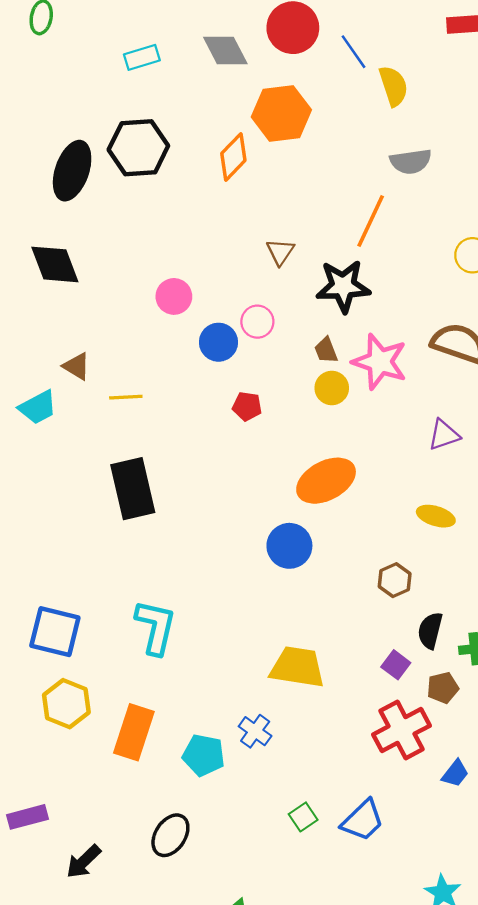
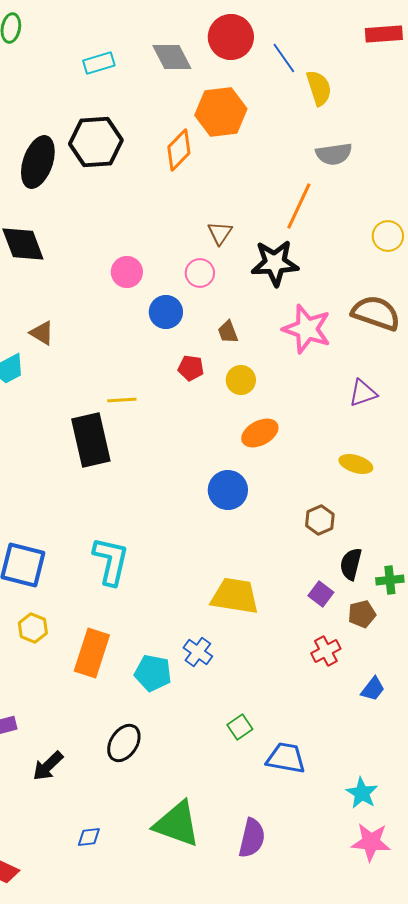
pink circle: (257, 322) -> (200, 273), moved
brown trapezoid: (326, 350) -> (228, 332), moved
yellow circle: (332, 388) -> (241, 380), moved
yellow line: (126, 397) -> (122, 400), moved
orange ellipse: (326, 481) -> (260, 433), size x0.7
yellow hexagon: (66, 704) -> (33, 628), size x0.7
red cross: (402, 730) -> (326, 651), size x0.6
blue trapezoid: (363, 820) -> (286, 758), moved, turned -126

